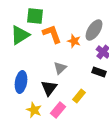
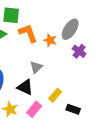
black rectangle: (99, 72) -> (73, 109), moved
black triangle: (49, 88) -> (25, 87), turned -42

